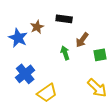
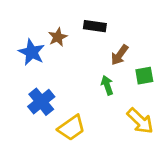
green arrow: (65, 53) -> (107, 85), moved

